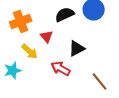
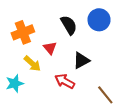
black semicircle: (65, 14) -> (69, 25), turned 84

